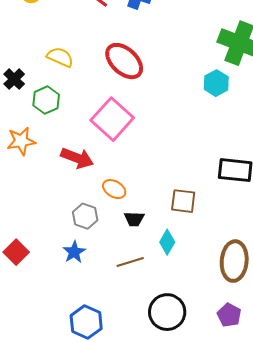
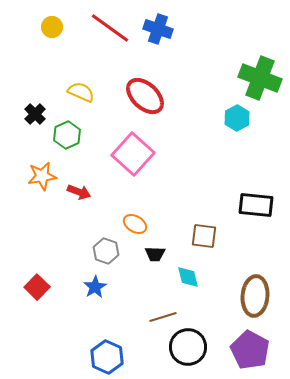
red arrow: (77, 158) -> (79, 192), moved, size x0.7
cyan diamond: (167, 242) -> (188, 277), turned -45
brown line: (130, 262) -> (163, 317), moved
purple pentagon: (229, 315) -> (250, 350), size x1.6

